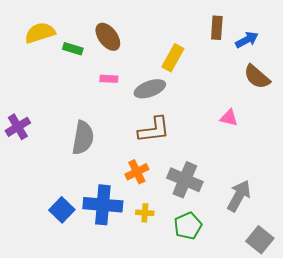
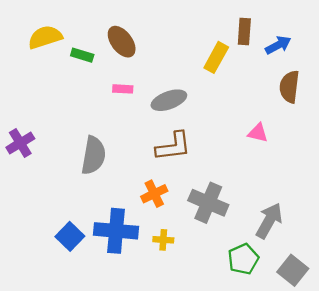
yellow rectangle: (173, 58) -> (216, 57), moved
brown semicircle: (257, 77) -> (289, 87), turned 56
green pentagon: (188, 226) -> (243, 259), moved

